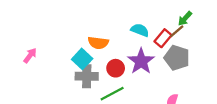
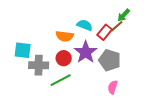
orange semicircle: (98, 43) -> (65, 36), moved
gray pentagon: (177, 58) -> (110, 60), moved
cyan square: (82, 59) -> (23, 50), moved, turned -36

